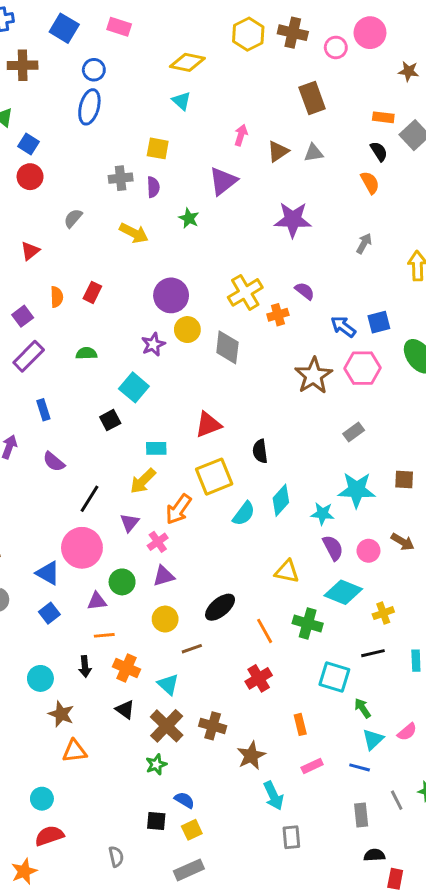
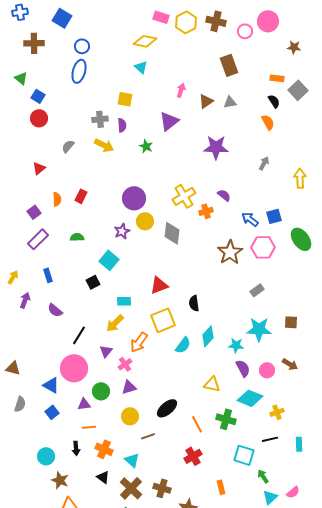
pink rectangle: (119, 27) -> (161, 17), moved
yellow arrow: (134, 233) -> (104, 145), moved

